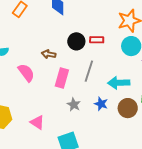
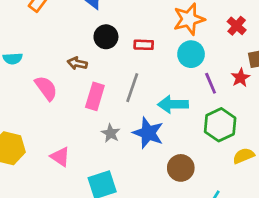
black circle: (76, 41) -> (106, 37), moved
blue star: (101, 104) -> (148, 133), size x1.6
brown circle: (128, 108) -> (181, 168), moved

